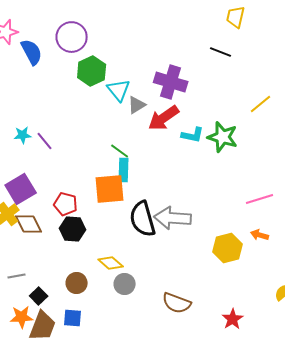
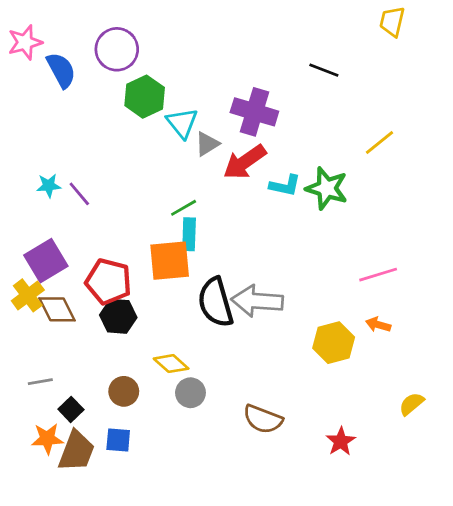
yellow trapezoid: (236, 17) -> (392, 22), moved
green line: (120, 151) -> (184, 208), turned -66
red pentagon: (66, 204) -> (108, 282), size x1.4

